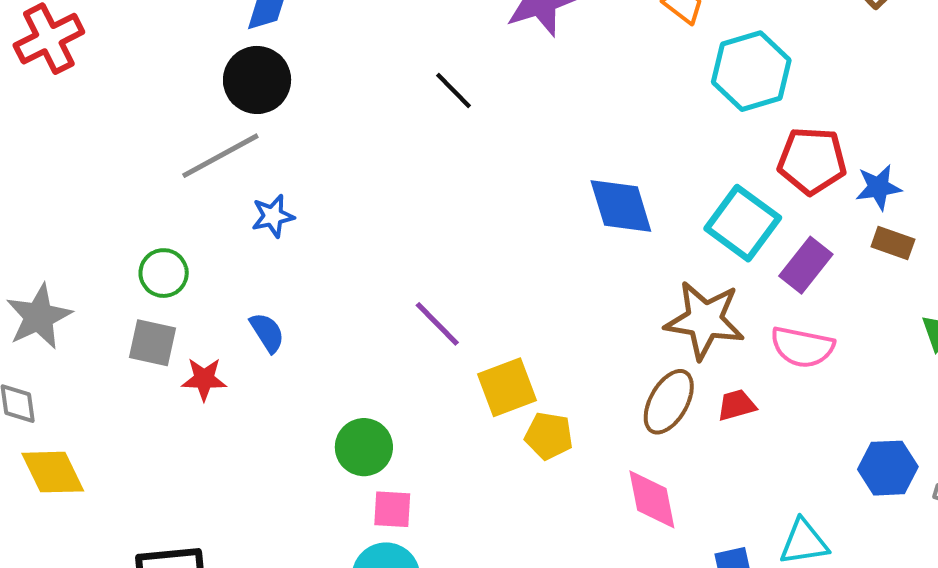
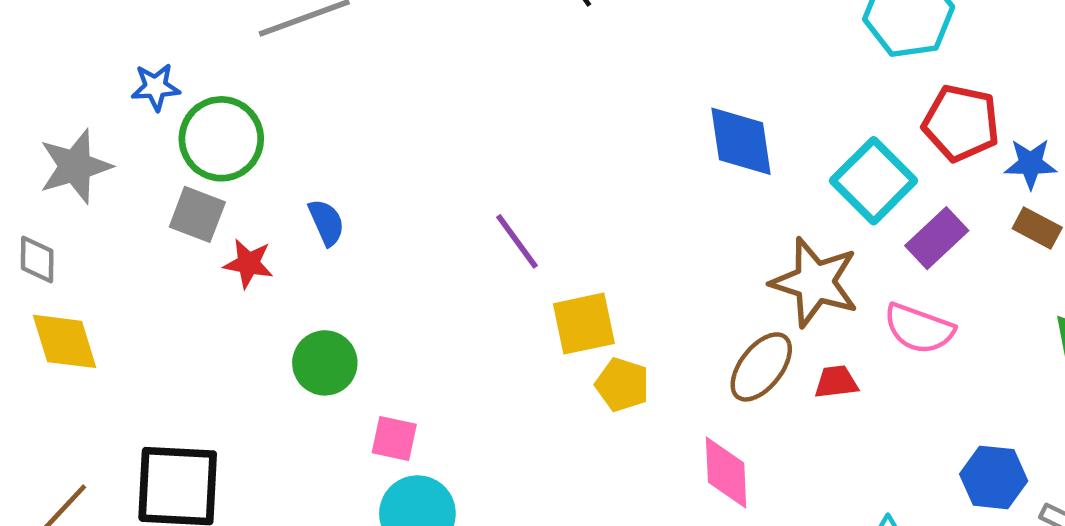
blue star: (273, 216) -> (156, 87), moved
green circle: (164, 273) -> (221, 139), size x1.5
green circle: (364, 447) -> (325, 363), moved
pink square: (392, 509) -> (394, 438), moved

